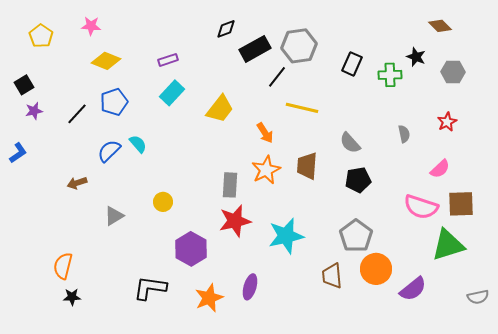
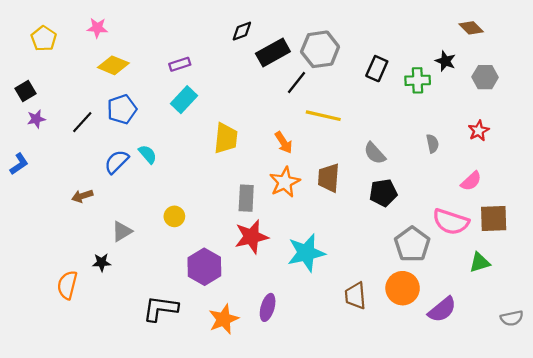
yellow trapezoid: (220, 109) -> (226, 138), moved, turned -32
gray pentagon: (356, 236) -> (412, 244), moved
green triangle: (448, 245) -> (480, 262), size x0.6
black star: (72, 297) -> (102, 262), moved

